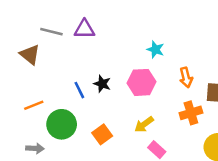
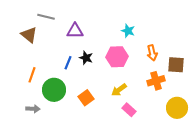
purple triangle: (84, 29) -> (75, 31), moved
blue line: (79, 90) -> (68, 63), turned 48
orange line: (34, 105) -> (32, 75), turned -49

